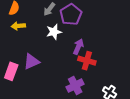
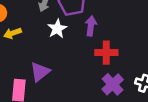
purple arrow: (78, 47) -> (91, 26), moved
purple cross: (75, 85) -> (113, 84), moved

